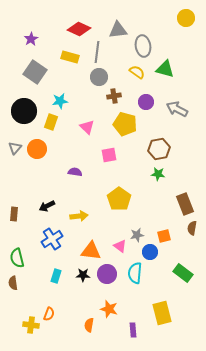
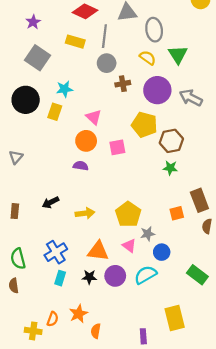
green triangle: (165, 69) -> (178, 54), turned 42
purple circle: (146, 102) -> (157, 90), size x1.6
yellow pentagon: (125, 124) -> (144, 125), moved
gray triangle: (15, 148) -> (16, 157), moved
orange circle: (37, 149) -> (86, 141), moved
yellow pentagon: (119, 199) -> (128, 214), moved
orange square: (164, 236) -> (177, 213), moved
blue cross: (52, 239) -> (56, 252), moved
cyan semicircle: (135, 273) -> (145, 275), turned 55
orange star: (109, 309) -> (79, 314), moved, turned 30

